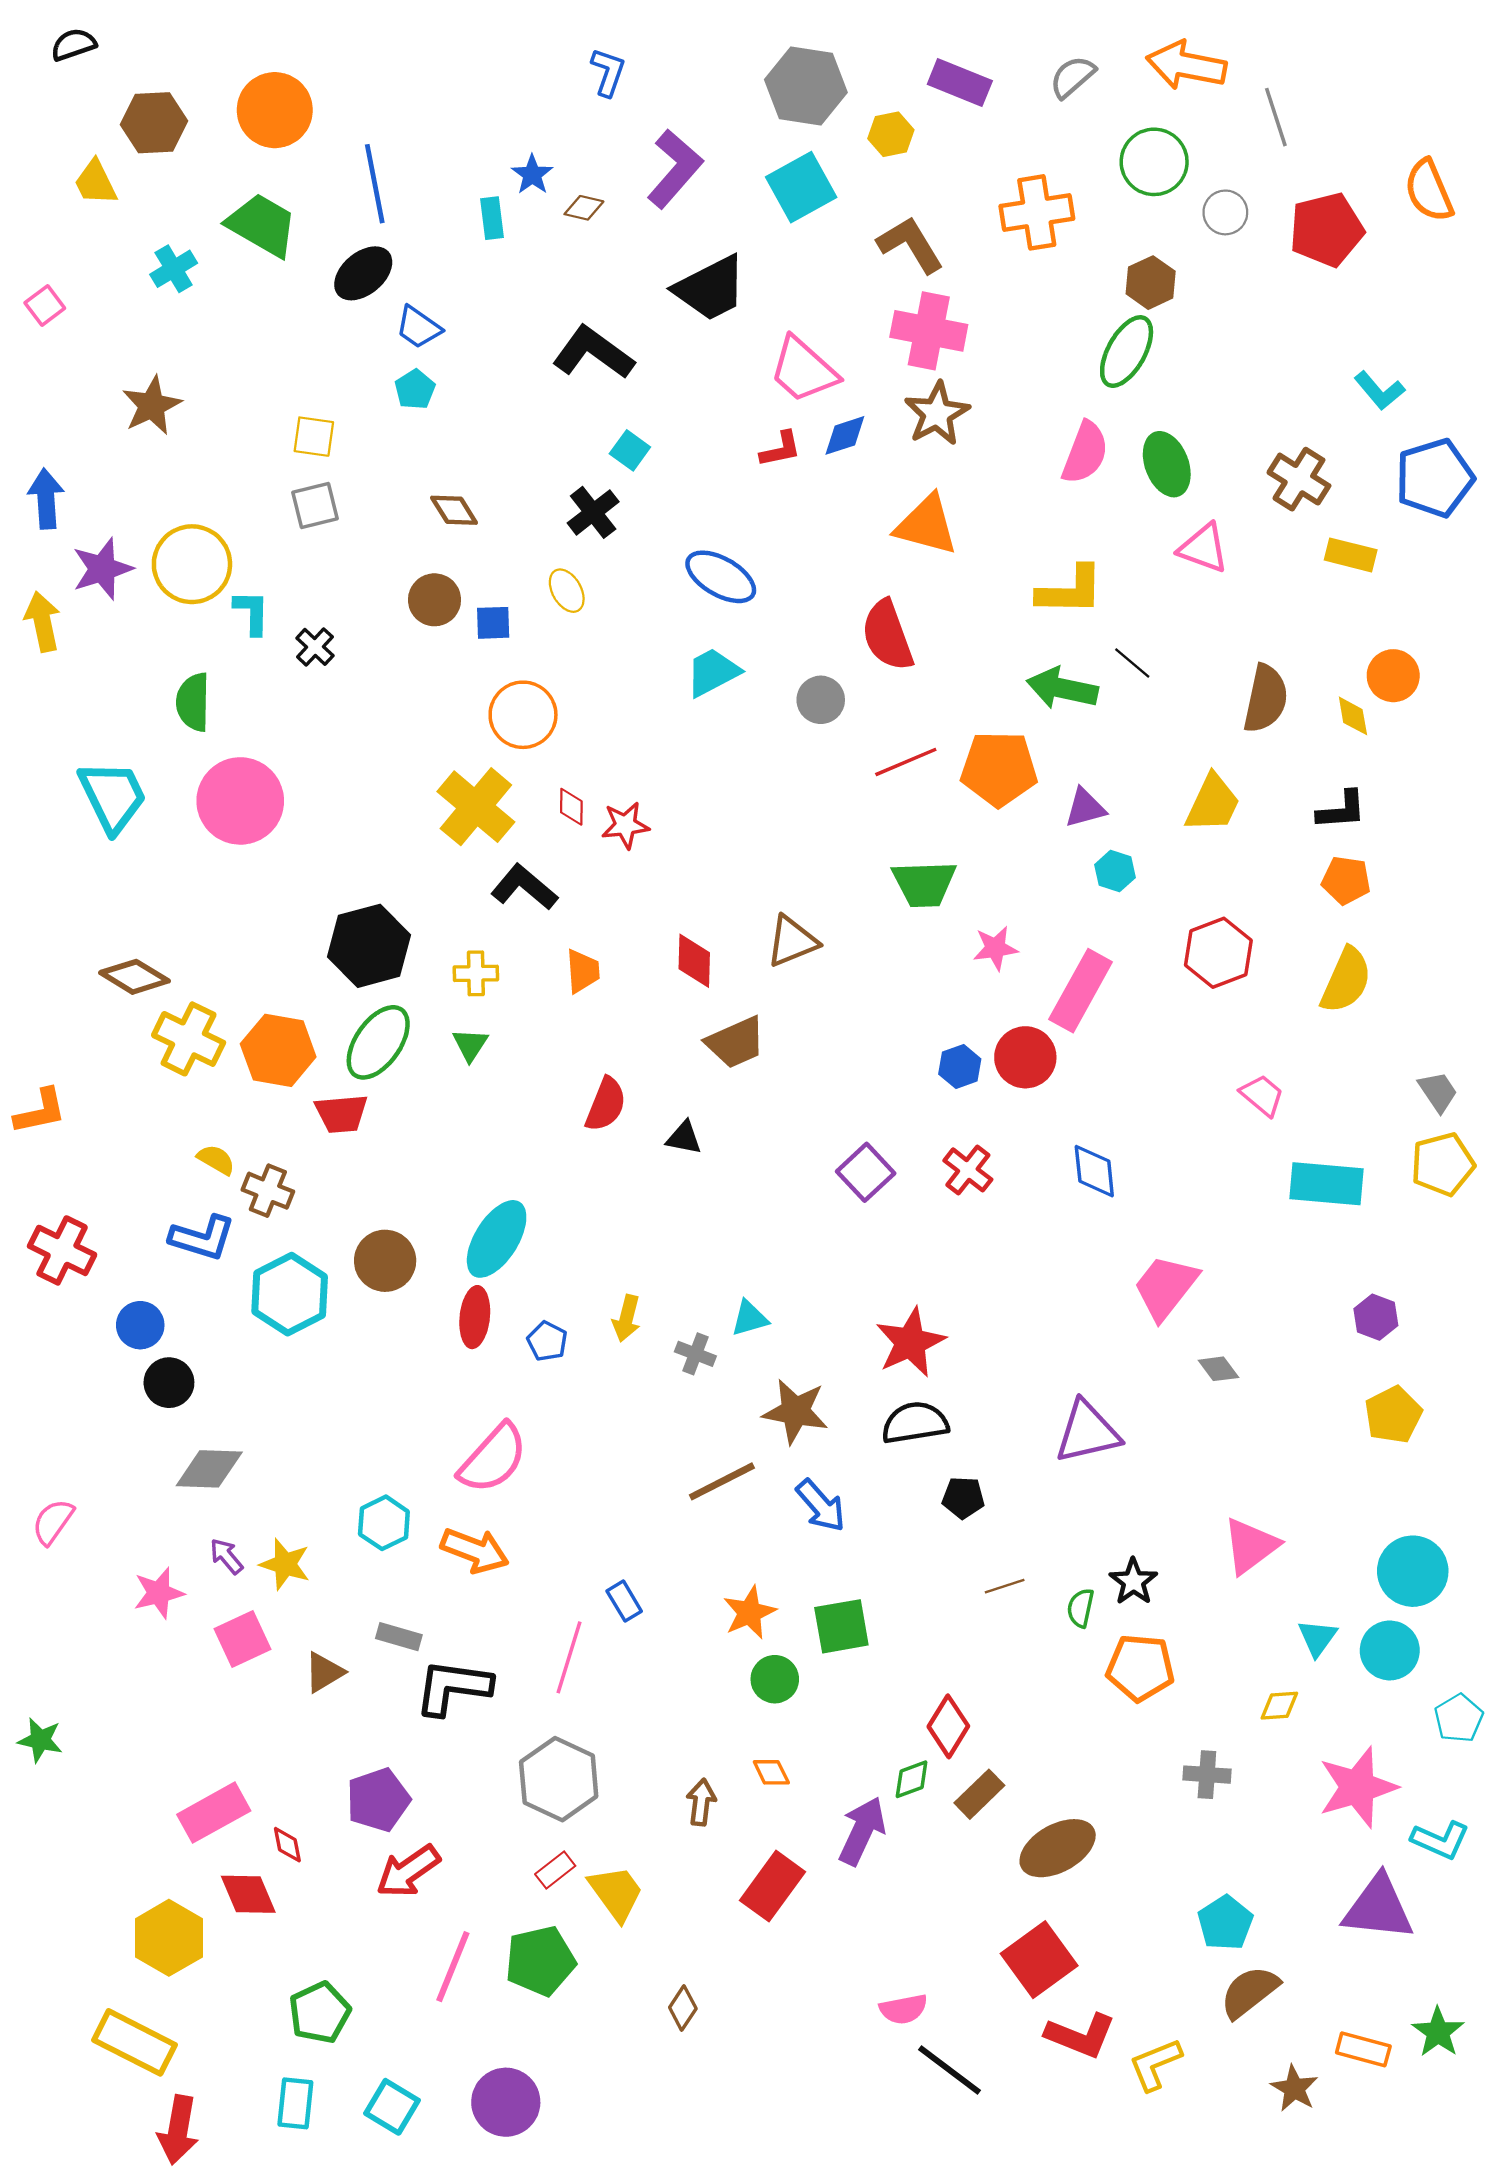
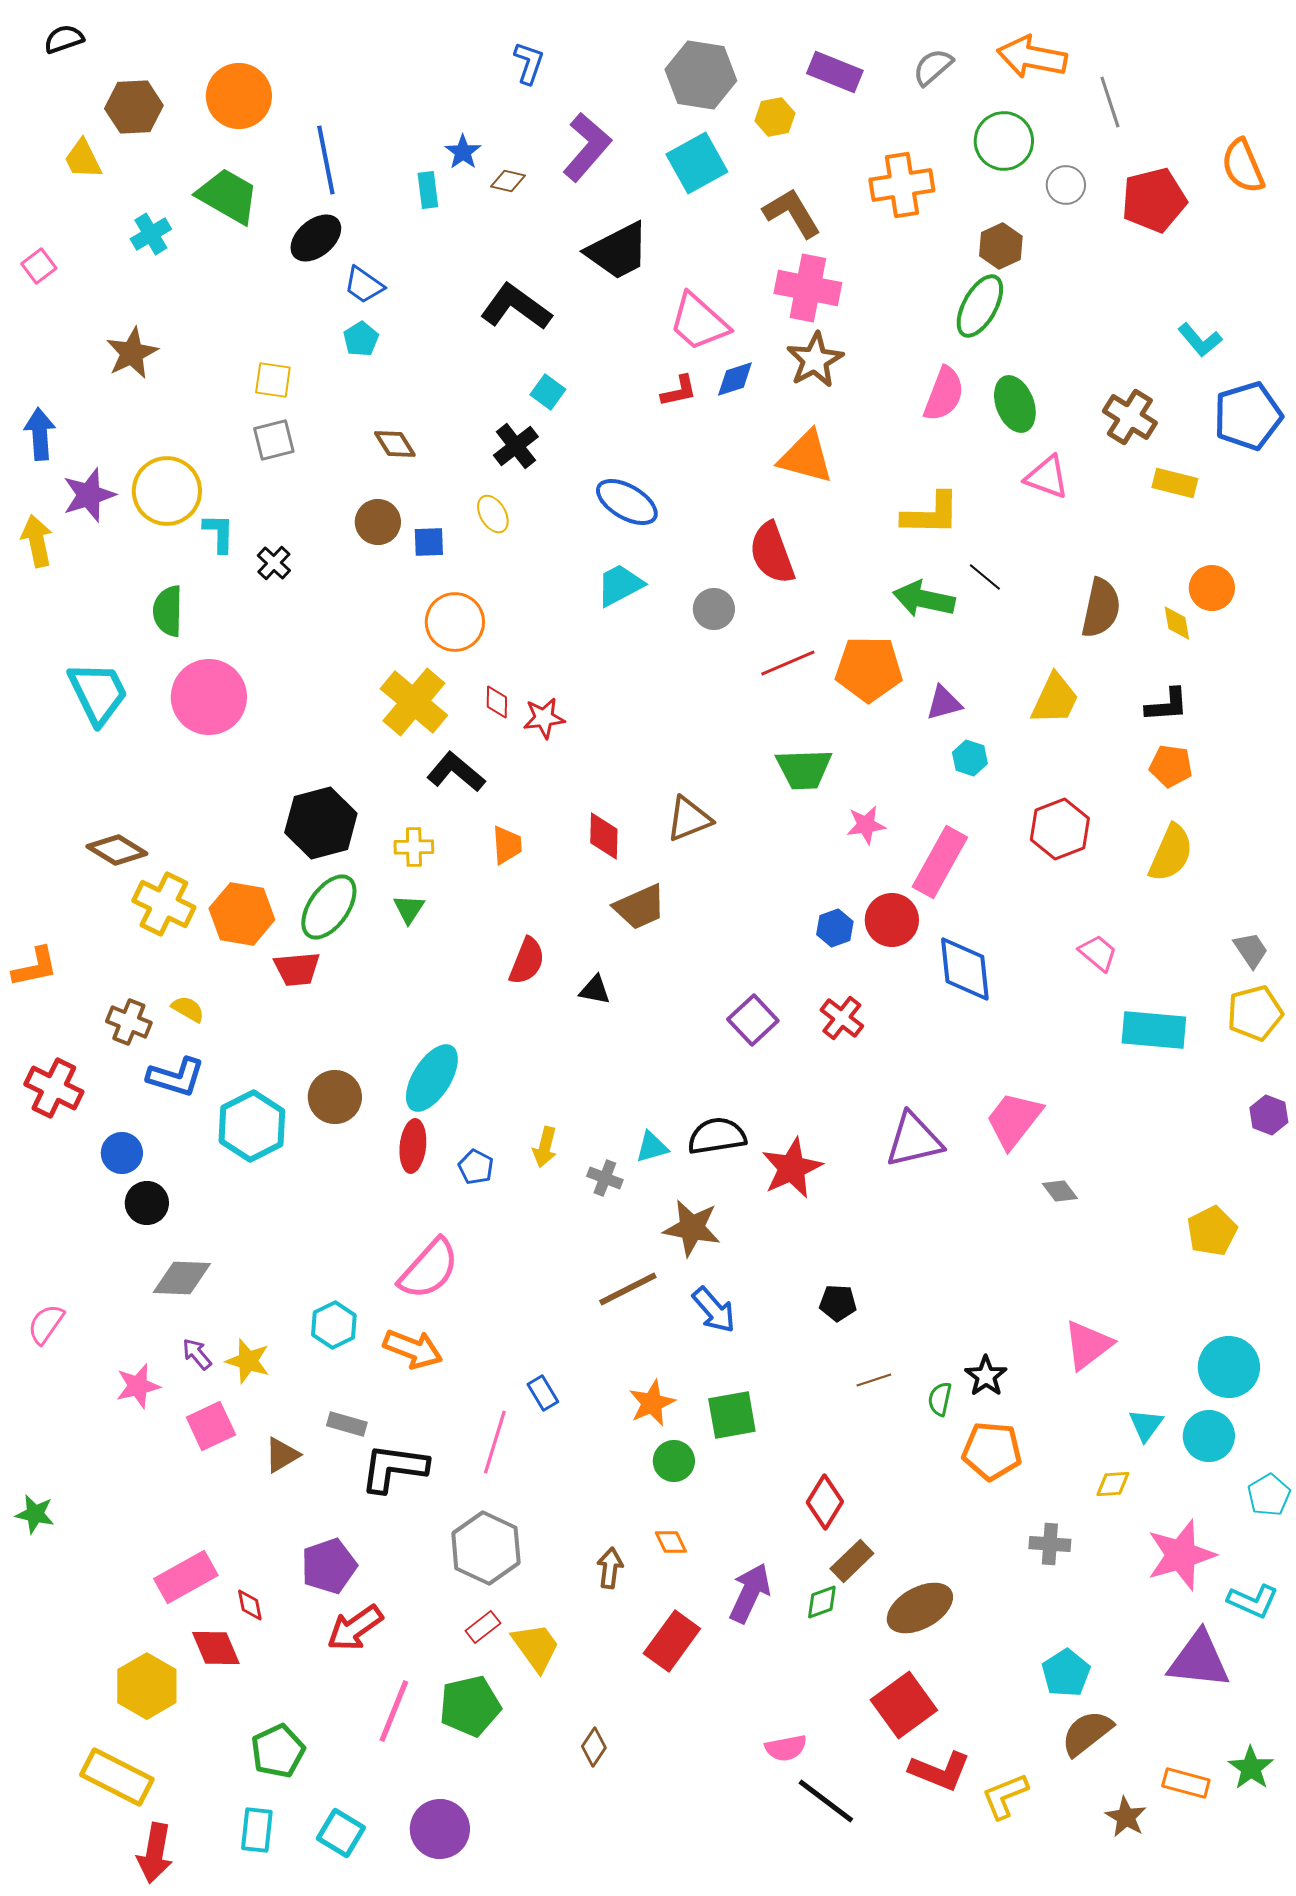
blue diamond: (1094, 1171) -> (965, 969), moved, size x1.4
brown cross: (268, 1191) -> (129, 1022), moved
purple hexagon: (1376, 1317) -> (1269, 1115), moved
black semicircle: (915, 1423) -> (717, 1136), moved
purple triangle: (1087, 1432) -> (914, 1140), moved
green diamond: (912, 1779) -> (822, 1602), moved

